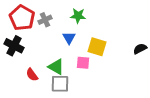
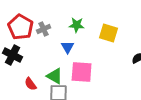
yellow square: (97, 47) -> (109, 33), moved
pink square: (83, 63) -> (82, 72), size x1.6

